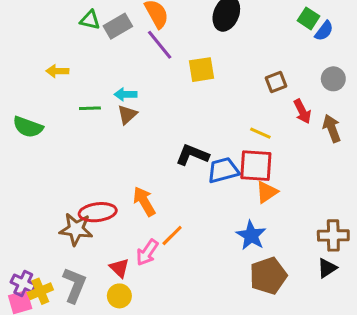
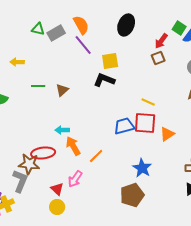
brown square: (276, 82) -> (158, 58), moved
cyan arrow: (126, 94) -> (62, 130), moved
red arrow: (302, 111) -> (161, 41), moved, turned 63
black L-shape: (192, 155) -> (104, 80), moved
orange triangle: (267, 192) -> (167, 134), moved
orange line: (172, 235) -> (96, 156), moved
brown pentagon: (268, 276) -> (132, 195), moved
gray L-shape: (74, 285) -> (20, 181), moved

